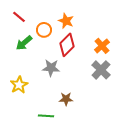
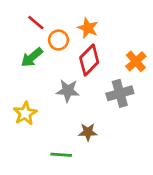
red line: (19, 17) -> (36, 23), moved
gray cross: (101, 70) -> (120, 93), moved, turned 30

